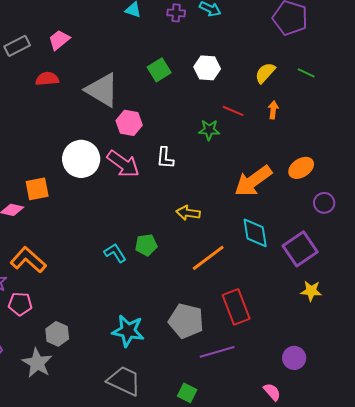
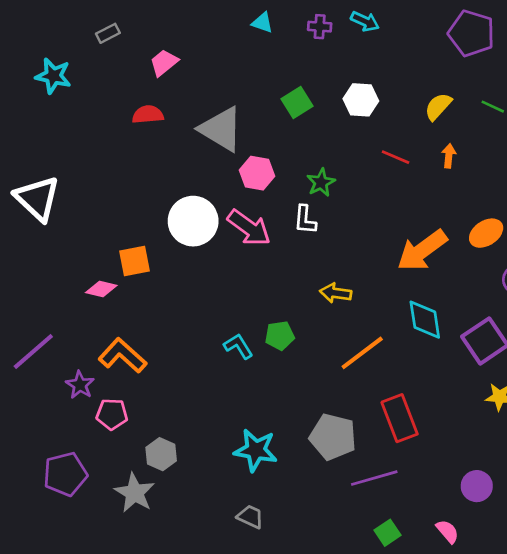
gray rectangle: (17, 46) -> (108, 33), moved, size x0.7
green star: (209, 130) -> (321, 182), moved, turned -30
gray trapezoid: (124, 381) -> (250, 517), size x0.6
green square: (187, 393) -> (388, 533), moved, turned 30

